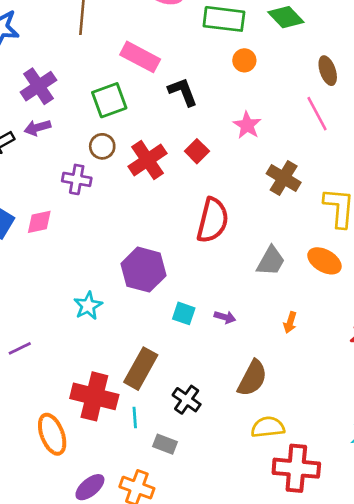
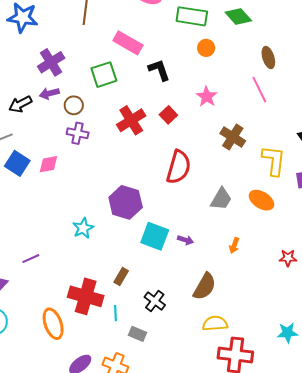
brown circle: (102, 146) -> (74, 105), moved
cyan square: (184, 313) -> (155, 236), size x1.6
brown rectangle: (141, 369) -> (121, 277), size x0.6

